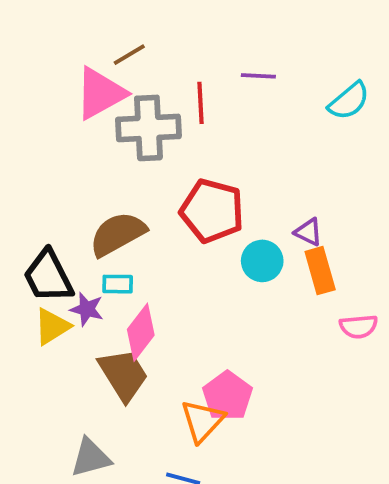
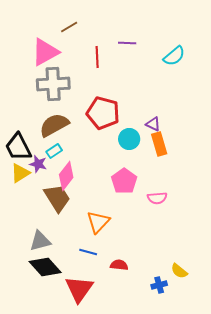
brown line: (129, 55) -> (69, 27), moved
gray cross: (148, 128) -> (53, 84), moved
cyan rectangle: (118, 284) -> (54, 151), turned -35
pink semicircle: (359, 326) -> (157, 198), moved
pink pentagon: (227, 396) -> (124, 181), moved

